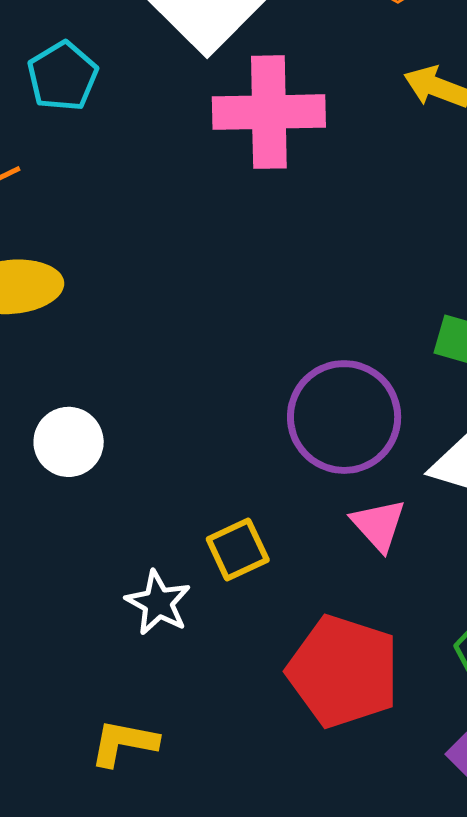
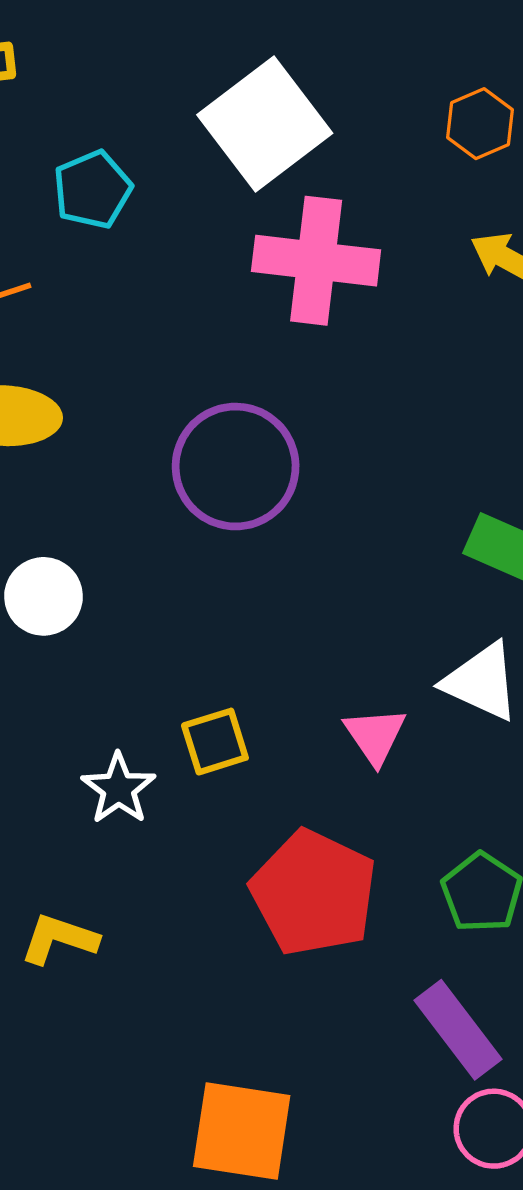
purple circle: (344, 417) -> (236, 467), moved

